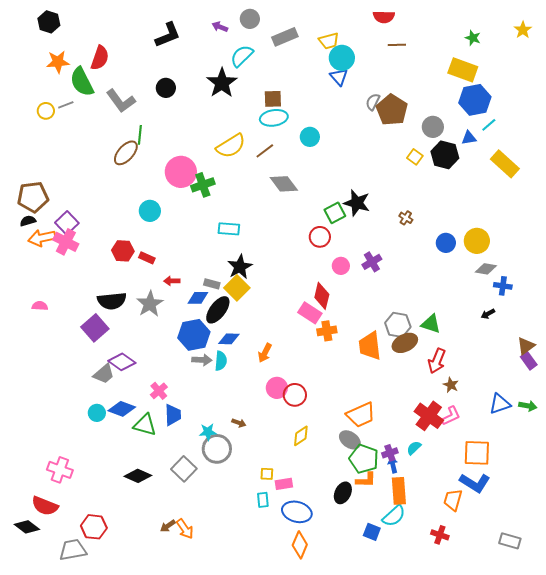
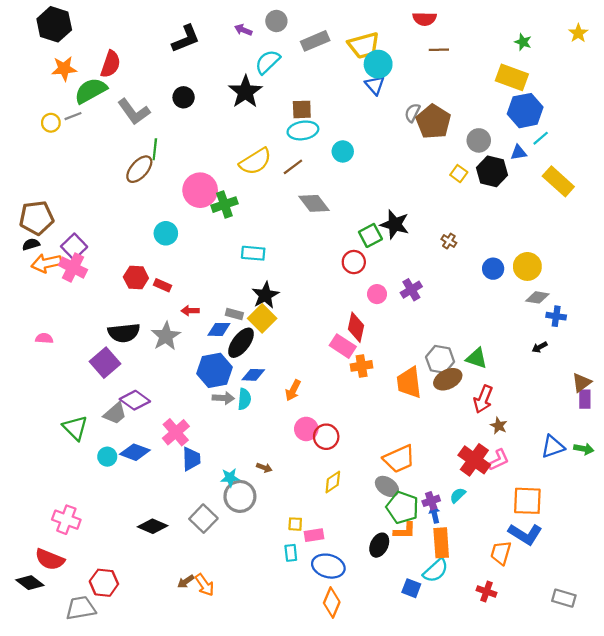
black hexagon: (49, 22) -> (54, 24), size x1.4
yellow trapezoid: (329, 41) -> (364, 45), size x1.4
green semicircle: (82, 82) -> (91, 91), turned 88
purple rectangle: (529, 361) -> (585, 399), turned 36
pink cross: (159, 391) -> (176, 432), size x1.4
green triangle: (145, 425) -> (75, 428), moved, turned 30

